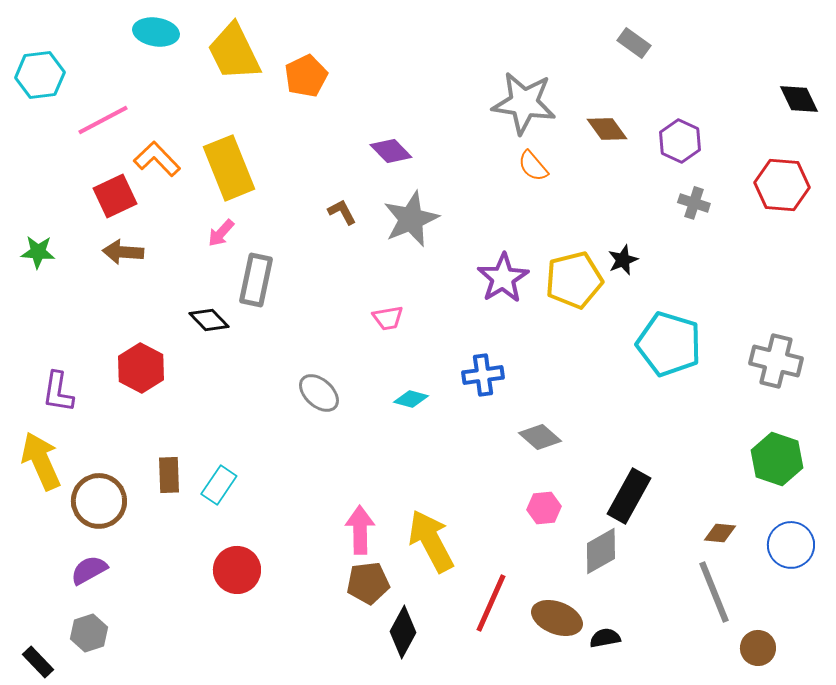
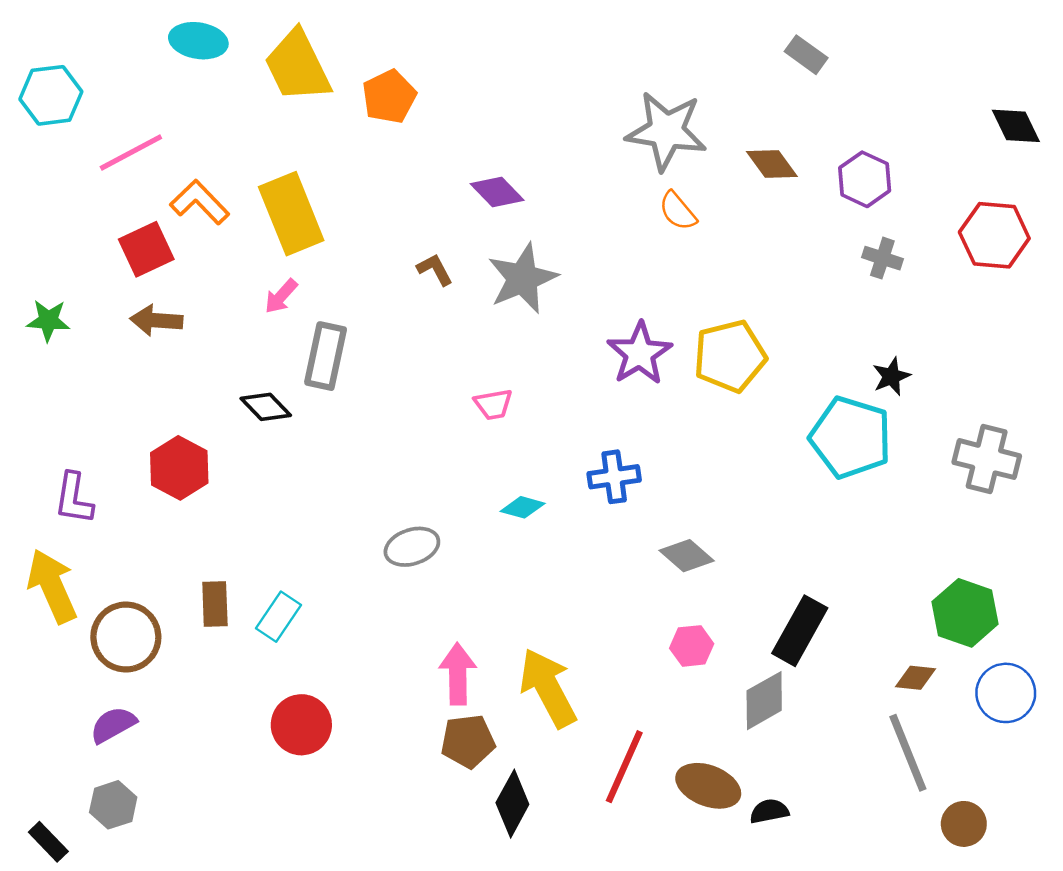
black star: (623, 260) -> (891, 376), moved
gray ellipse: (319, 393) -> (412, 547), moved, turned -60
green hexagon: (777, 459) -> (965, 613), moved

